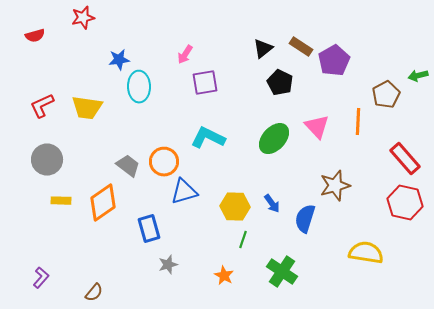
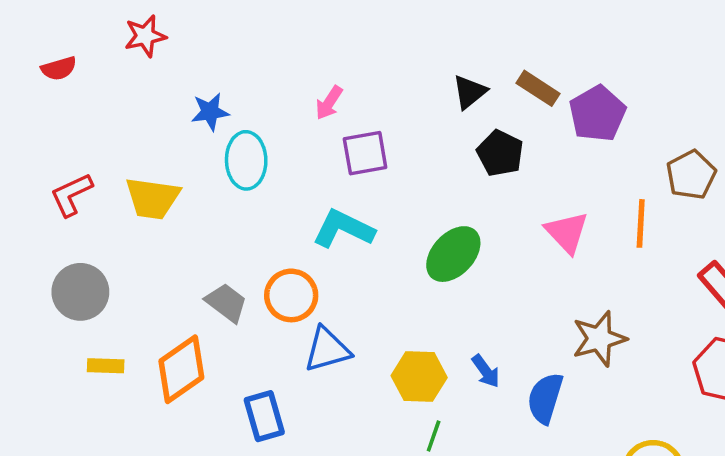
cyan L-shape: (208, 138) -> (343, 229), moved
green ellipse: (274, 139) -> (453, 254), moved

